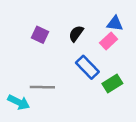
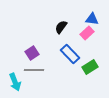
purple square: (40, 35) -> (32, 53), moved, turned 32
cyan arrow: (19, 102) -> (15, 82), turned 42

